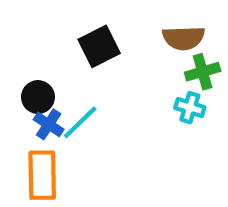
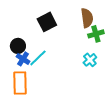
brown semicircle: (184, 38) -> (87, 18), turned -96
cyan cross: (190, 108) -> (90, 60), moved, turned 32

